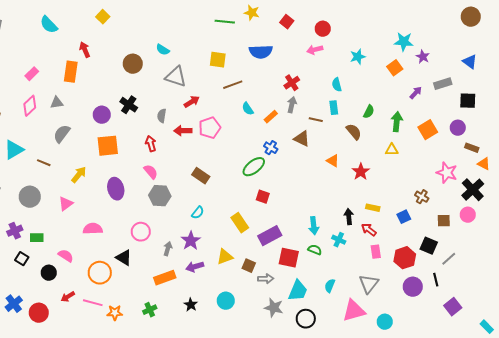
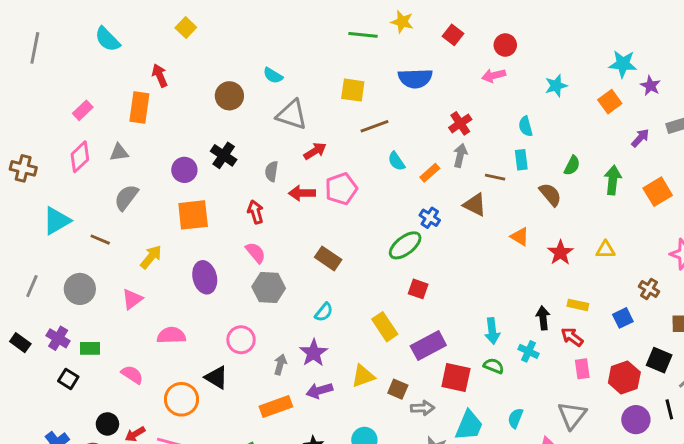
yellow triangle: (392, 150) -> (605, 250), moved
purple cross: (15, 231) -> (58, 338), turned -35
black circle: (49, 273) -> (107, 424), moved

